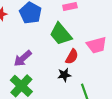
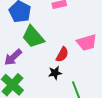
green trapezoid: (61, 34) -> (33, 37), moved

